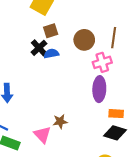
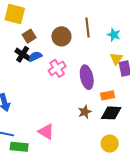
pink cross: (102, 62) -> (57, 68), moved
brown star: (60, 121) -> (85, 112), moved

